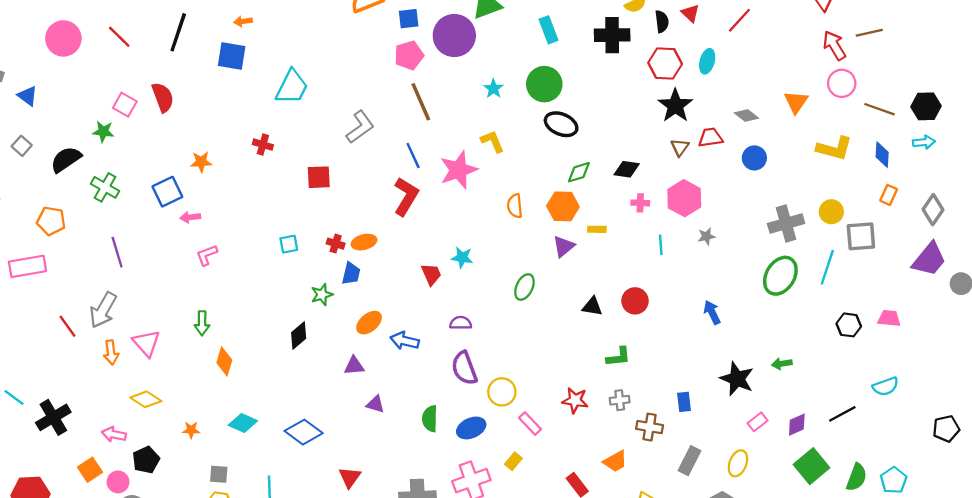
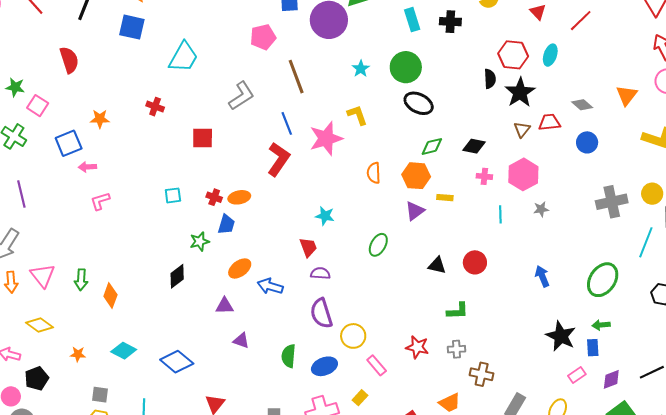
black semicircle: (662, 22) -> (490, 79), moved
black cross: (612, 35) -> (450, 22), moved, size x0.7
pink pentagon: (409, 55) -> (263, 37), moved
pink square: (125, 105) -> (38, 106), moved
red trapezoid: (431, 274) -> (308, 247), moved
green ellipse: (780, 276) -> (603, 280), moved
green arrow: (202, 323) -> (81, 280), moved
blue rectangle: (684, 402) -> (593, 348), moved

